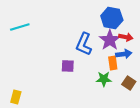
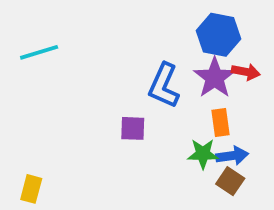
blue arrow: (124, 54) -> (232, 156), moved
brown square: (129, 83) -> (230, 181), moved

